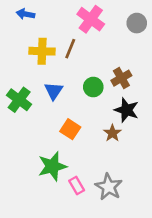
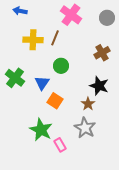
brown cross: (121, 78) -> (102, 53), moved
green circle: (93, 87) -> (61, 66), moved
blue triangle: (54, 91) -> (42, 83), moved
green star: (52, 166) -> (41, 130), turned -30
gray star: (109, 187) -> (85, 128), moved

